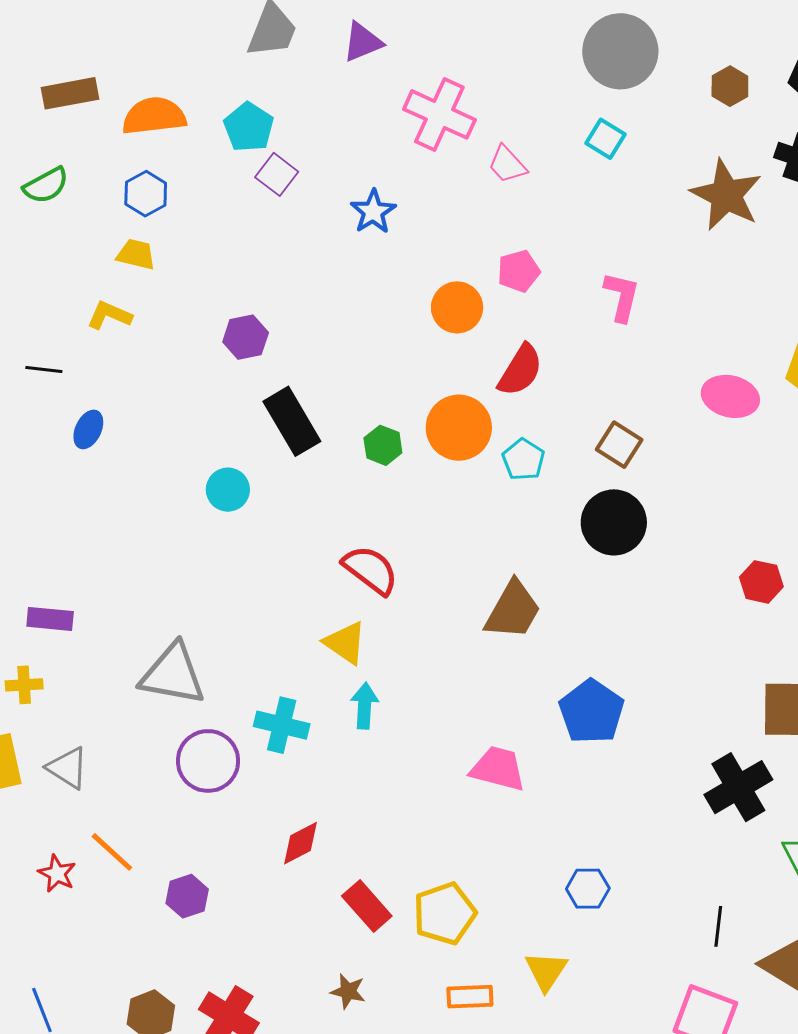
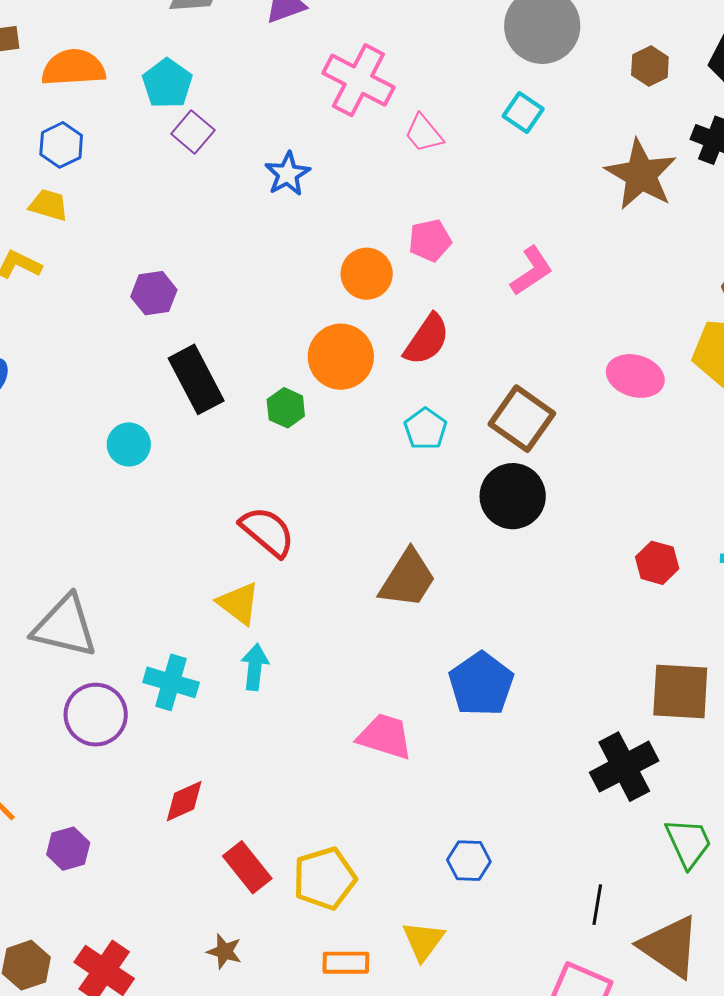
pink L-shape: (622, 297) -> (532, 271), turned 40
orange circle: (459, 428) -> (341, 357), moved
brown square: (619, 445) -> (522, 419), size x1.4

